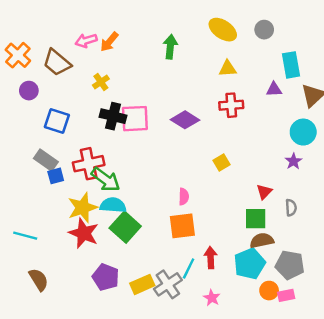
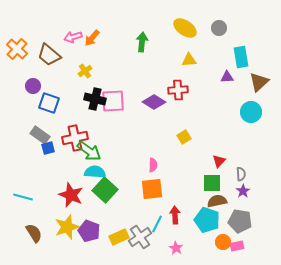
purple circle: (29, 91) -> (33, 86), moved
red cross: (231, 105) -> (178, 90), moved
purple star: (293, 161) -> (243, 191), moved
yellow star: (83, 208) -> (67, 227), moved
cyan pentagon: (250, 264) -> (207, 220), turned -30

